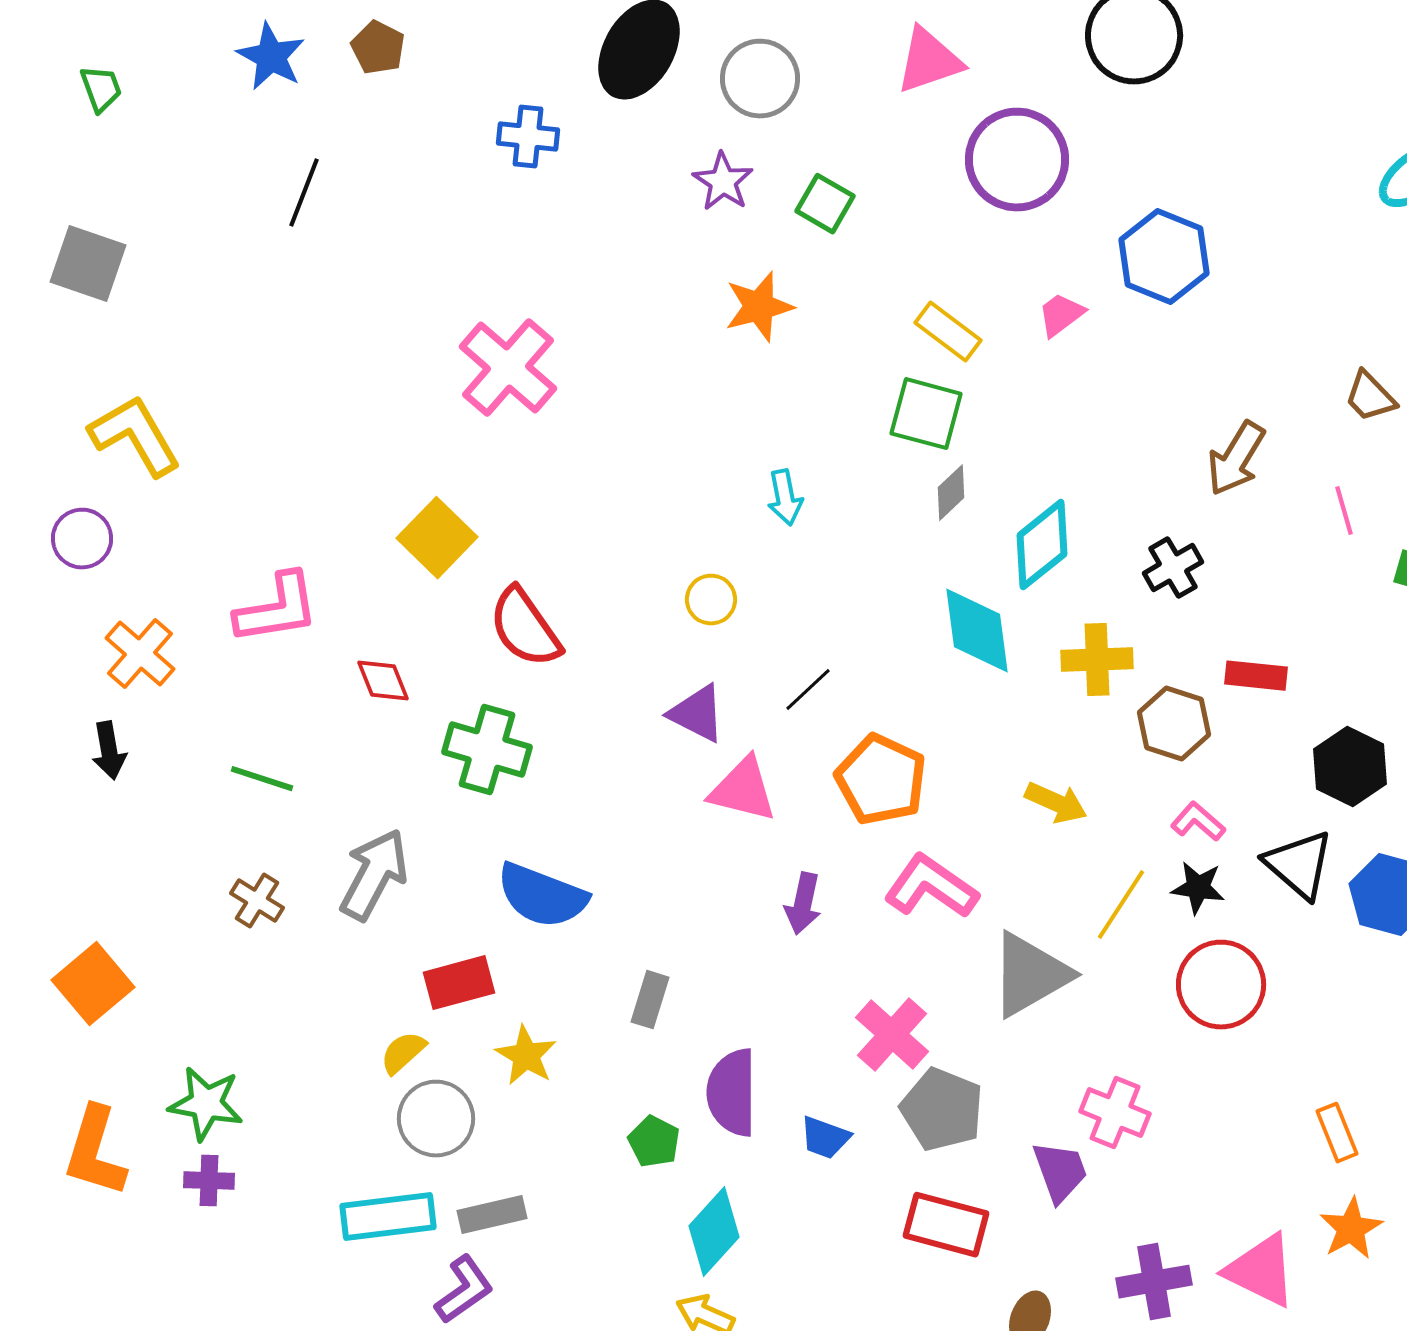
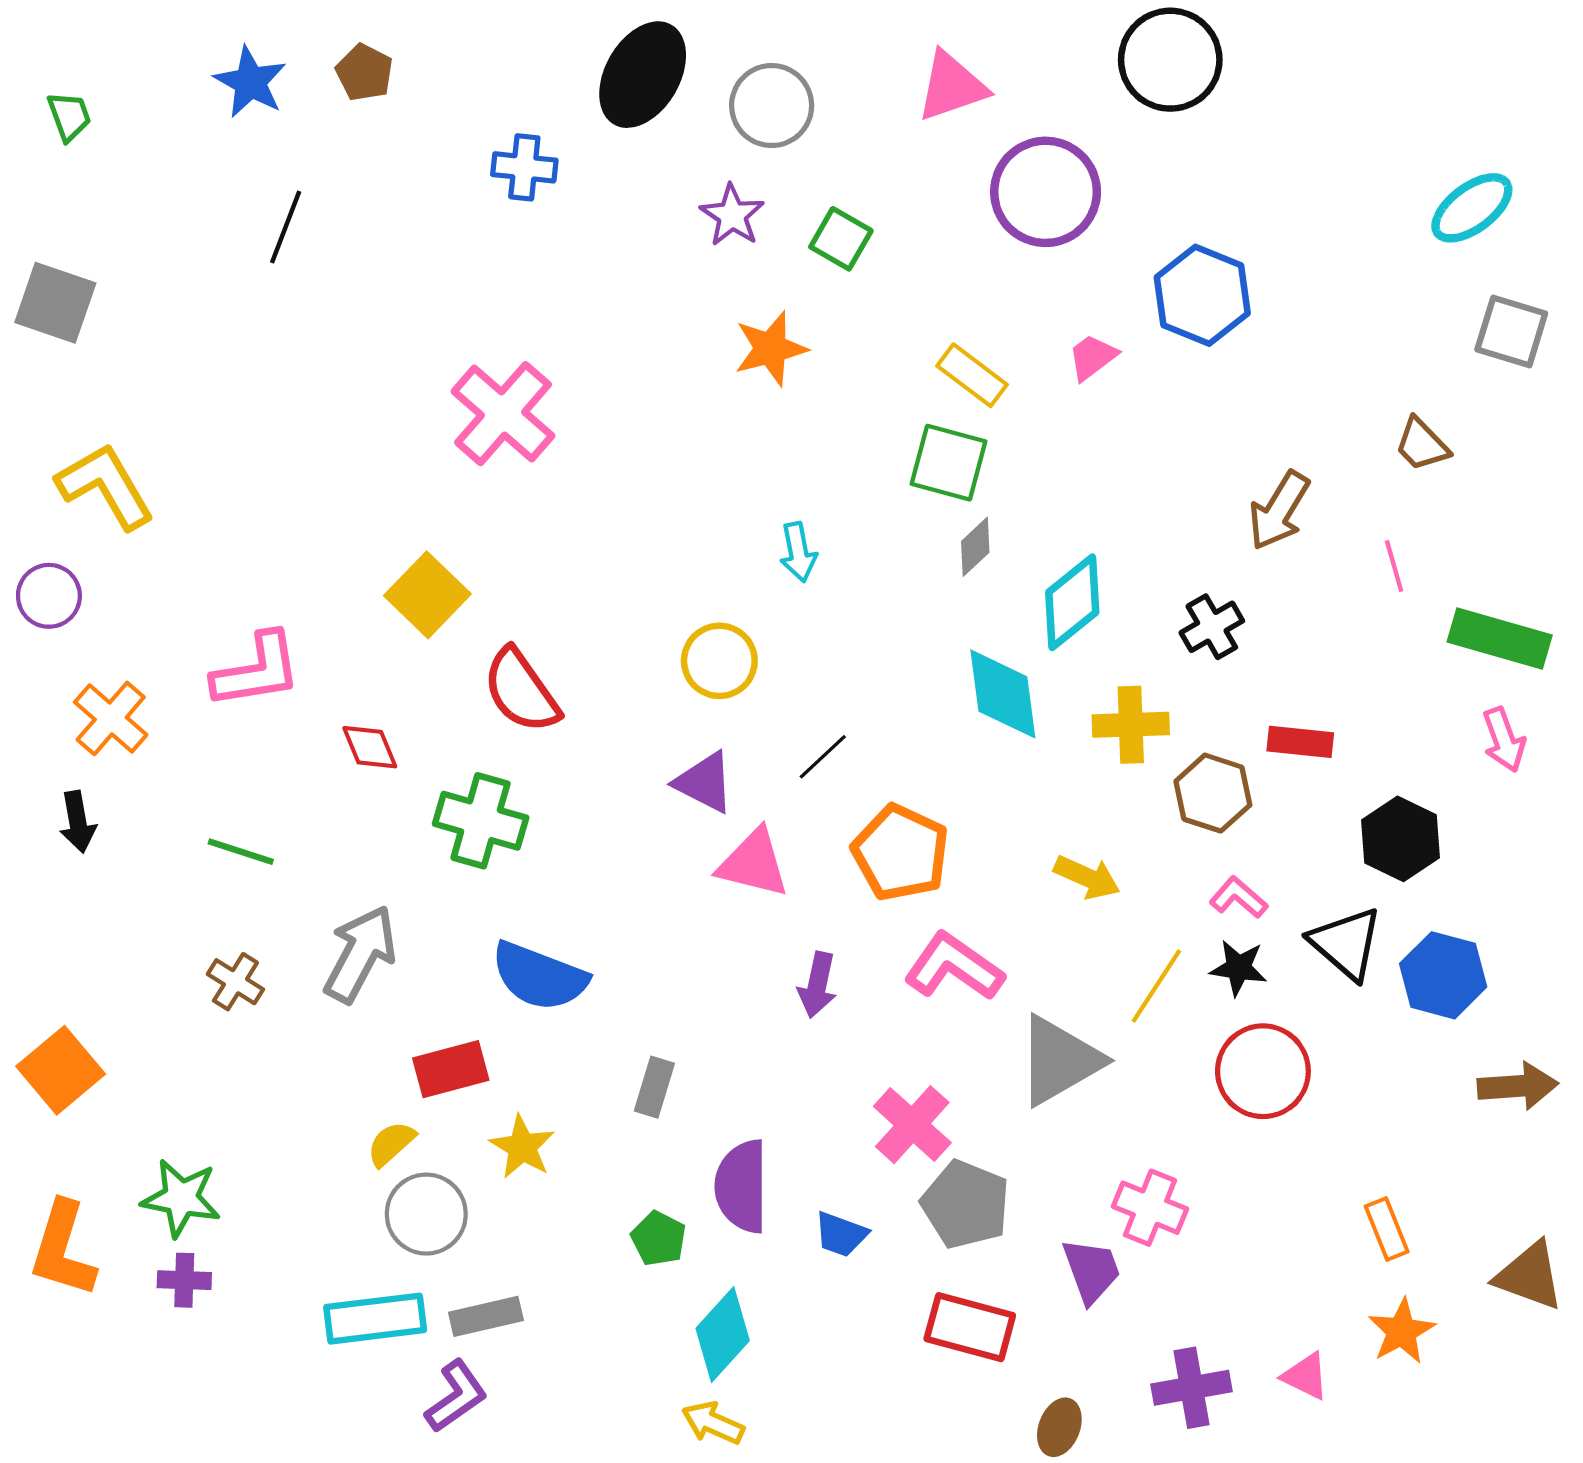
yellow circle: (711, 600) -> (719, 661), size x1.4
pink triangle: (1261, 1271) -> (1306, 1376), size x0.6

